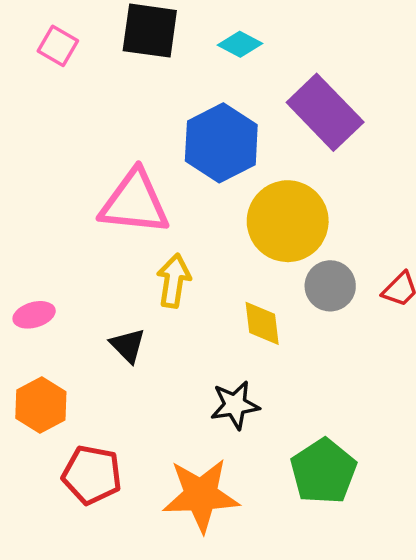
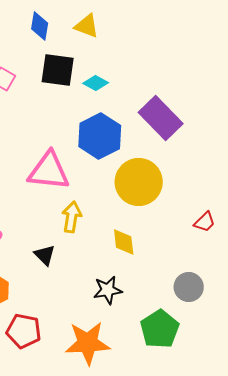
cyan diamond: (240, 44) -> (96, 83), moved
gray circle: (330, 286) -> (189, 287), moved

